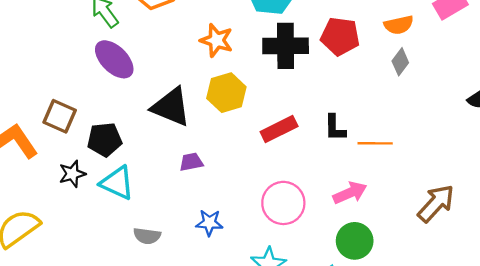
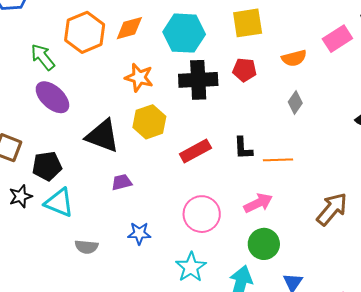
red pentagon: (340, 36) -> (245, 70), size x0.7
gray diamond: (400, 62) -> (295, 103), moved

